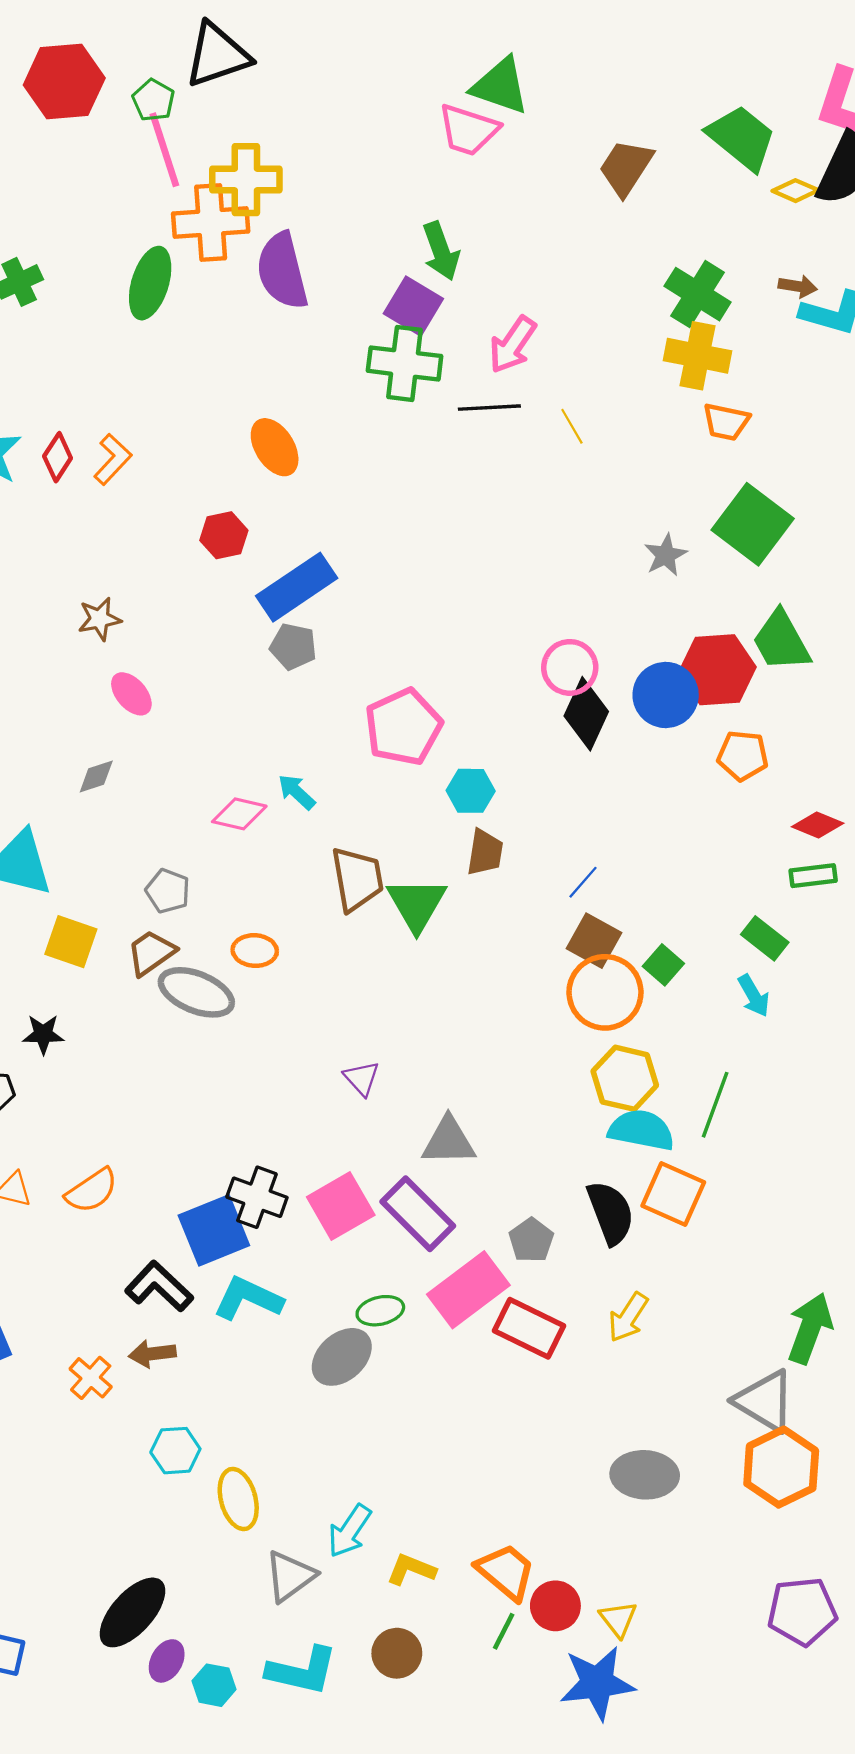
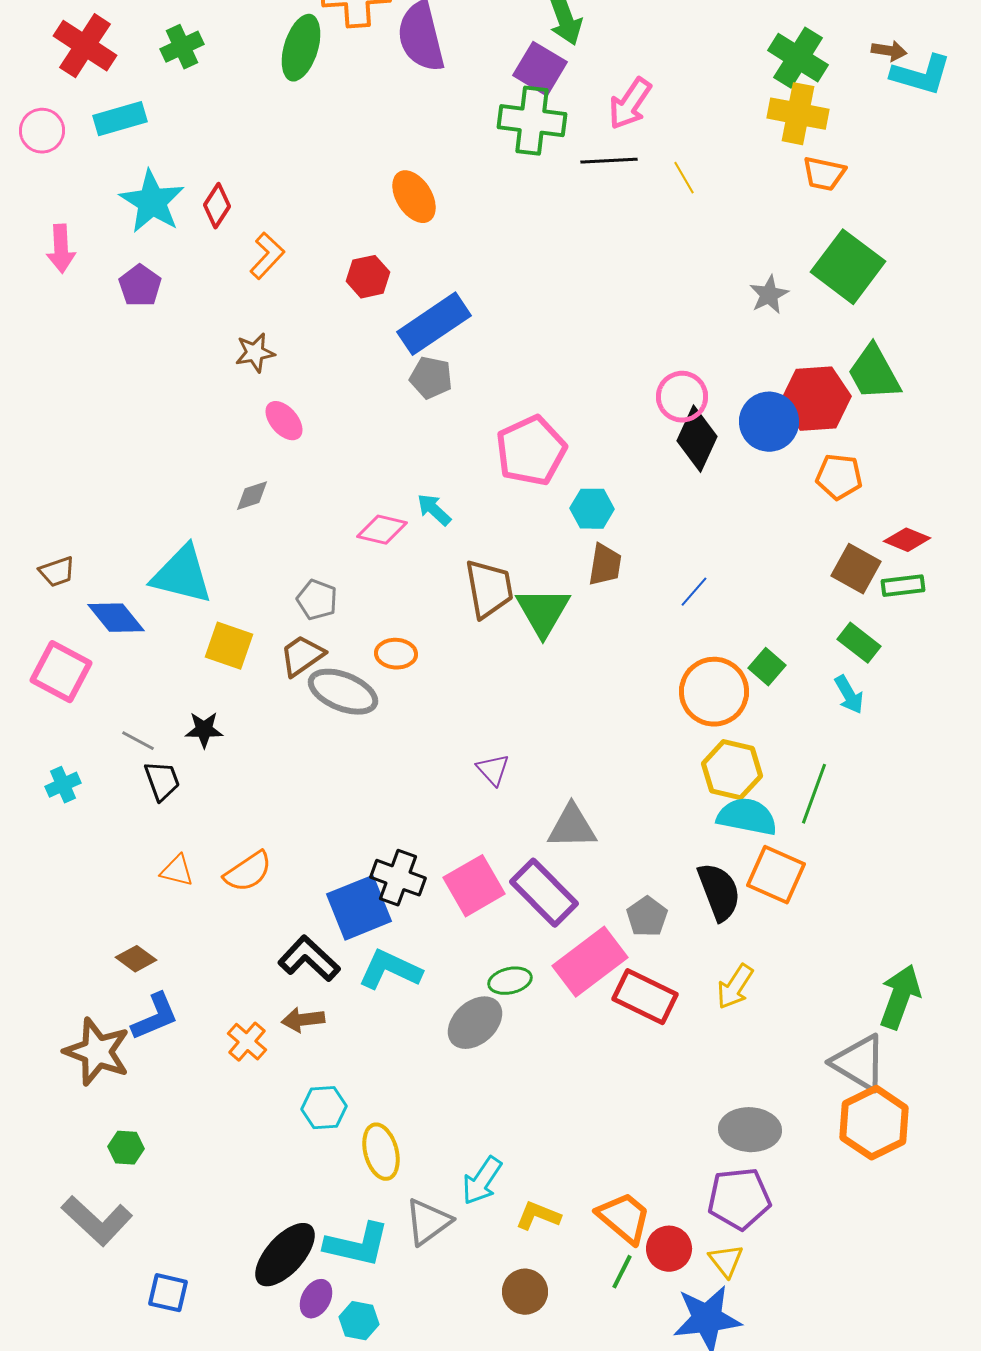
orange L-shape: (113, 459) -> (267, 256), moved
brown square: (594, 941) -> (856, 569), moved
purple pentagon: (802, 1611) -> (739, 1199), moved
cyan L-shape: (302, 1671) -> (357, 1245), moved

